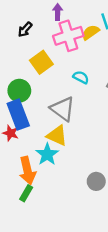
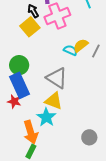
black arrow: (25, 30) -> (33, 11), moved, turned 112
yellow semicircle: (91, 32) -> (81, 45), moved
yellow square: (41, 62) -> (30, 27), moved

